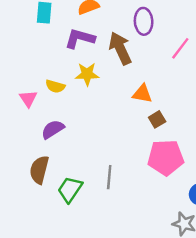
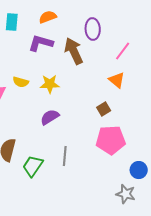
yellow star: (87, 74) -> (50, 84), moved
orange triangle: (142, 94) -> (117, 80), moved, turned 30
purple semicircle: (53, 129) -> (50, 117), moved

